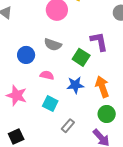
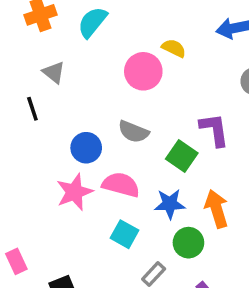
pink semicircle: (47, 75) -> (121, 185), size x1.5
pink star: (17, 95) -> (75, 192), moved, turned 30
green circle: (107, 114) -> (188, 243), moved

